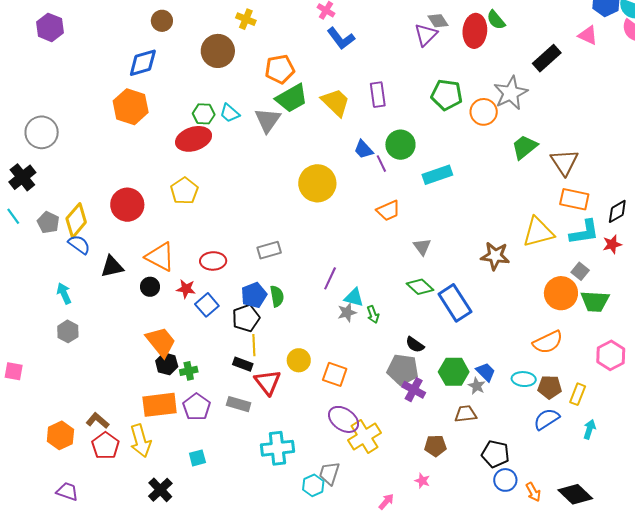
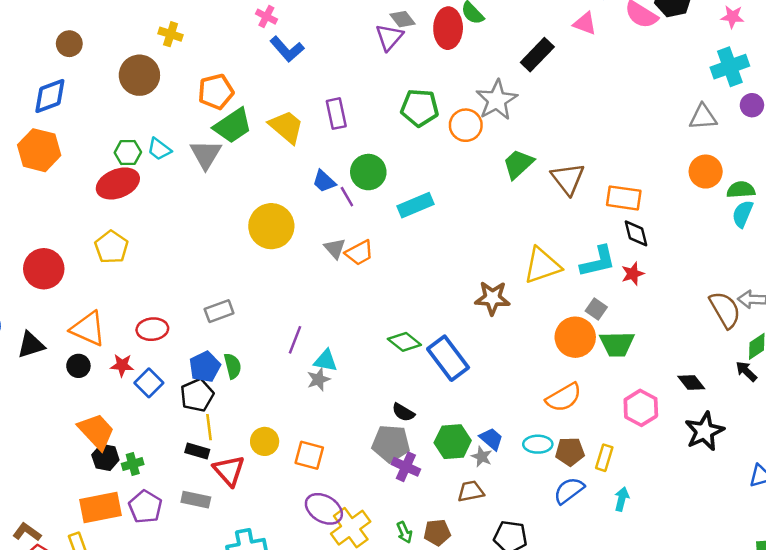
orange rectangle: (574, 199) -> (624, 198), moved
black diamond: (617, 211) -> (636, 233), turned -70
gray triangle: (422, 247) -> (335, 248), moved
green arrow: (373, 315) -> (404, 532), moved

